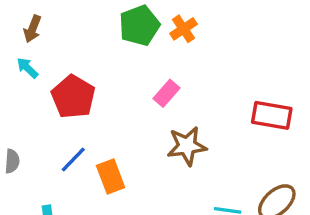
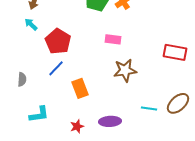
pink rectangle: (167, 93) -> (113, 39), turned 56
blue line: (73, 159) -> (56, 68), moved

